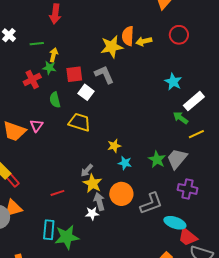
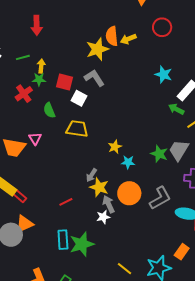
red square: (74, 74) -> (65, 82), turned 30

